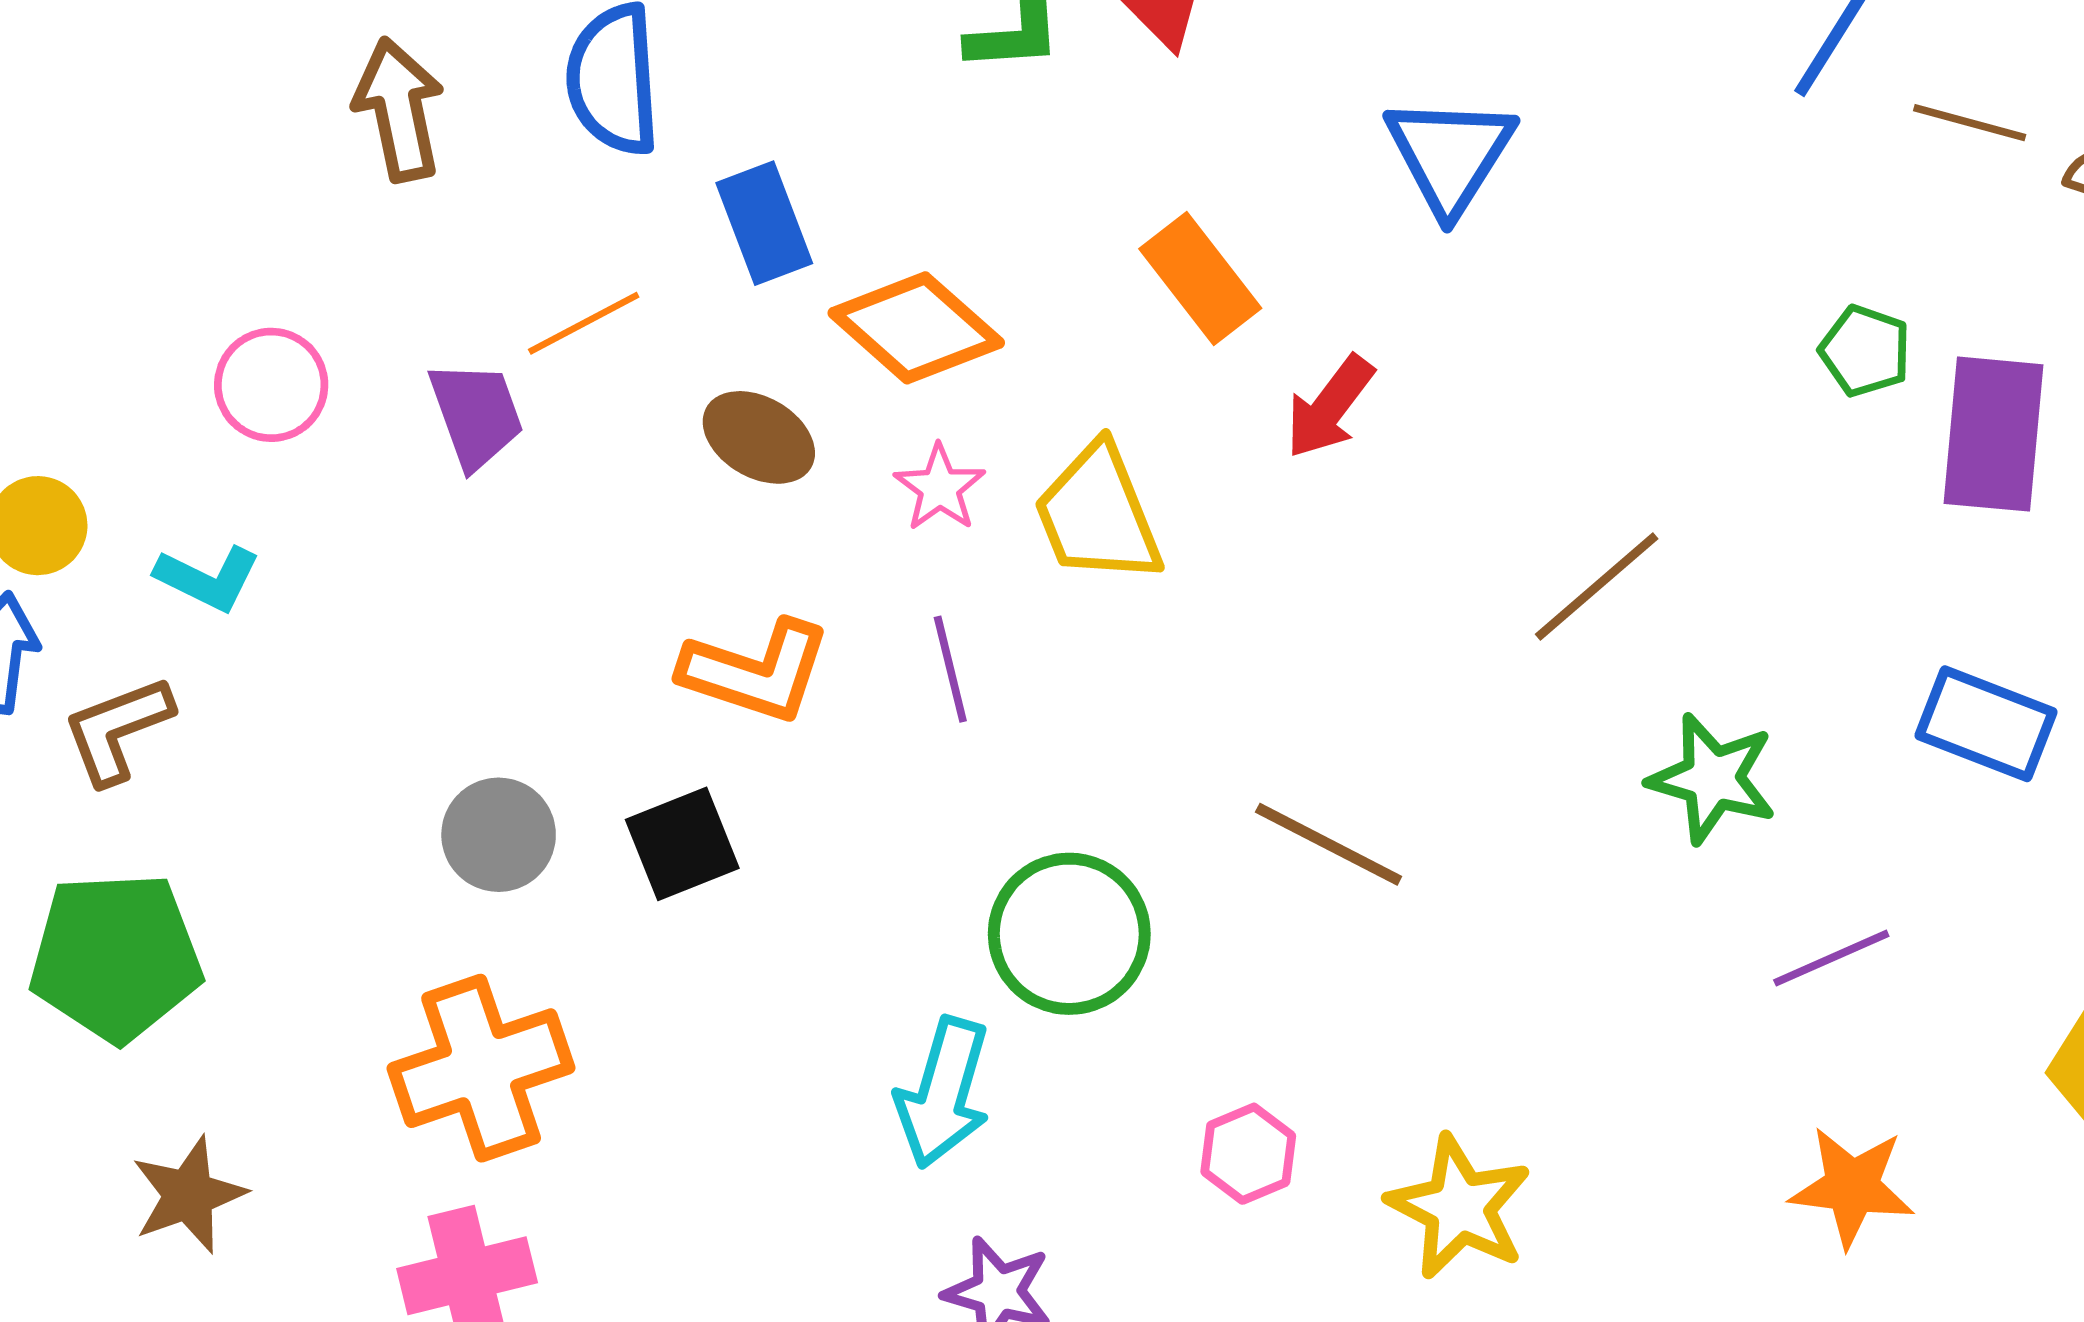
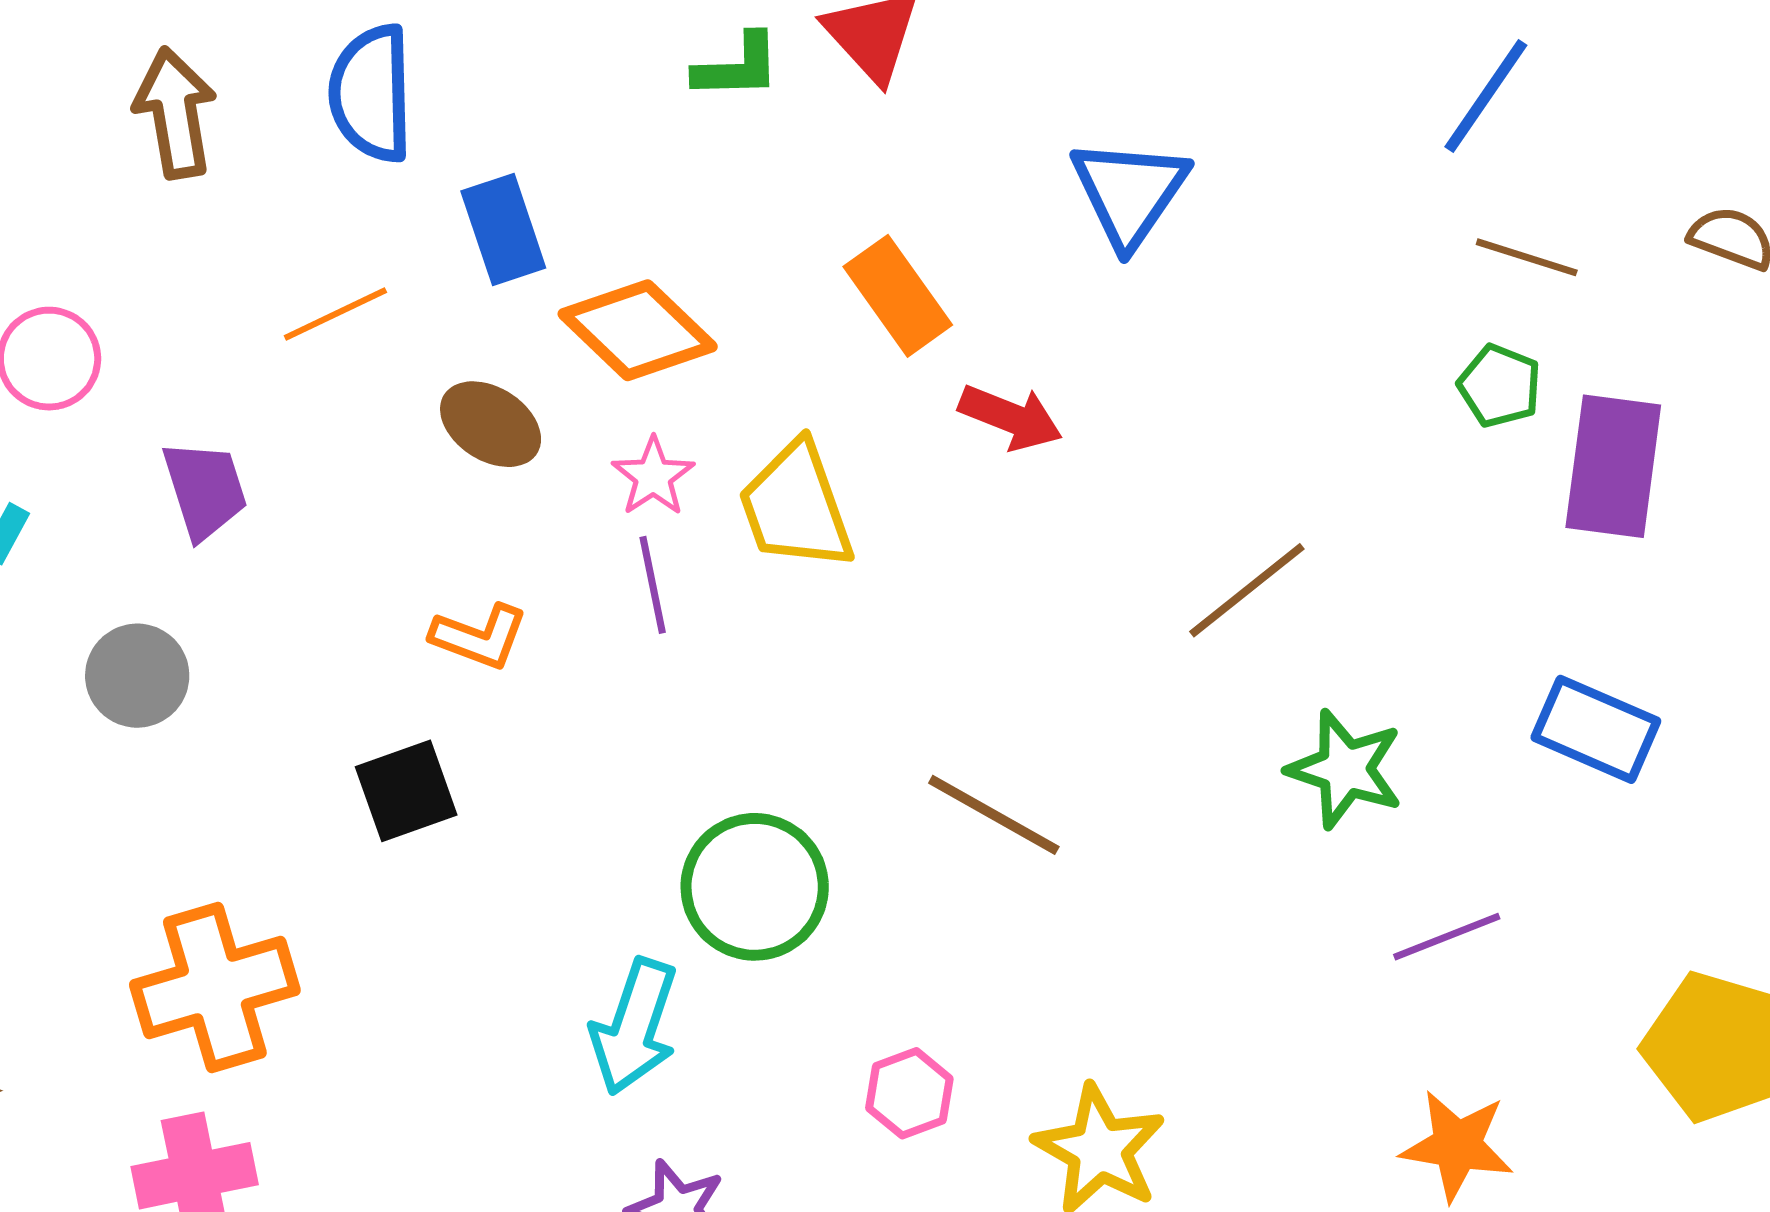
brown line: (1970, 123) -> (1527, 257), moved
red arrow: (1330, 407) -> (1011, 417), turned -108
purple trapezoid: (476, 415) -> (205, 490), moved
purple line: (950, 669) -> (653, 585), moved
orange L-shape: (756, 671) -> (479, 637), size x0.7
gray circle: (499, 835) -> (137, 676), moved

